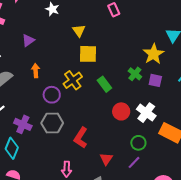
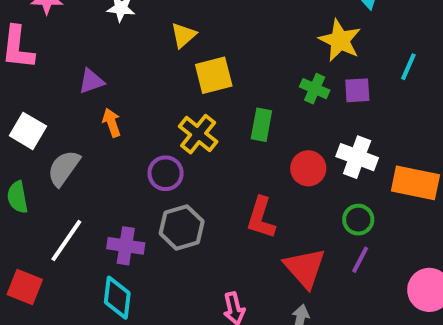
yellow triangle: (79, 31) -> (184, 35), turned 40
purple triangle: (28, 40) -> (91, 81), turned 32
orange arrow: (36, 71) -> (112, 123), moved
green rectangle: (104, 84) -> (261, 125), turned 63
red L-shape: (81, 138) -> (261, 218), moved
red triangle: (106, 159) -> (305, 268), size x1.6

